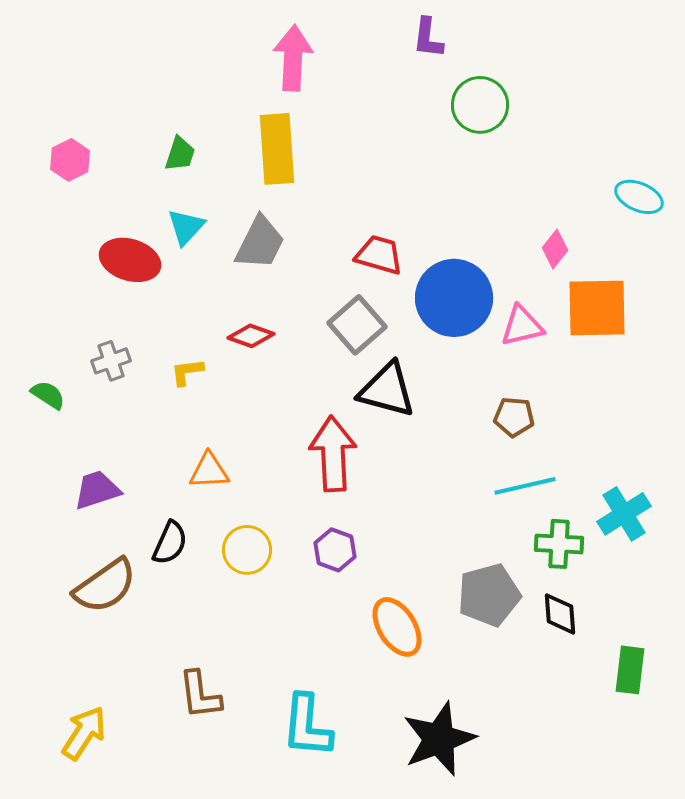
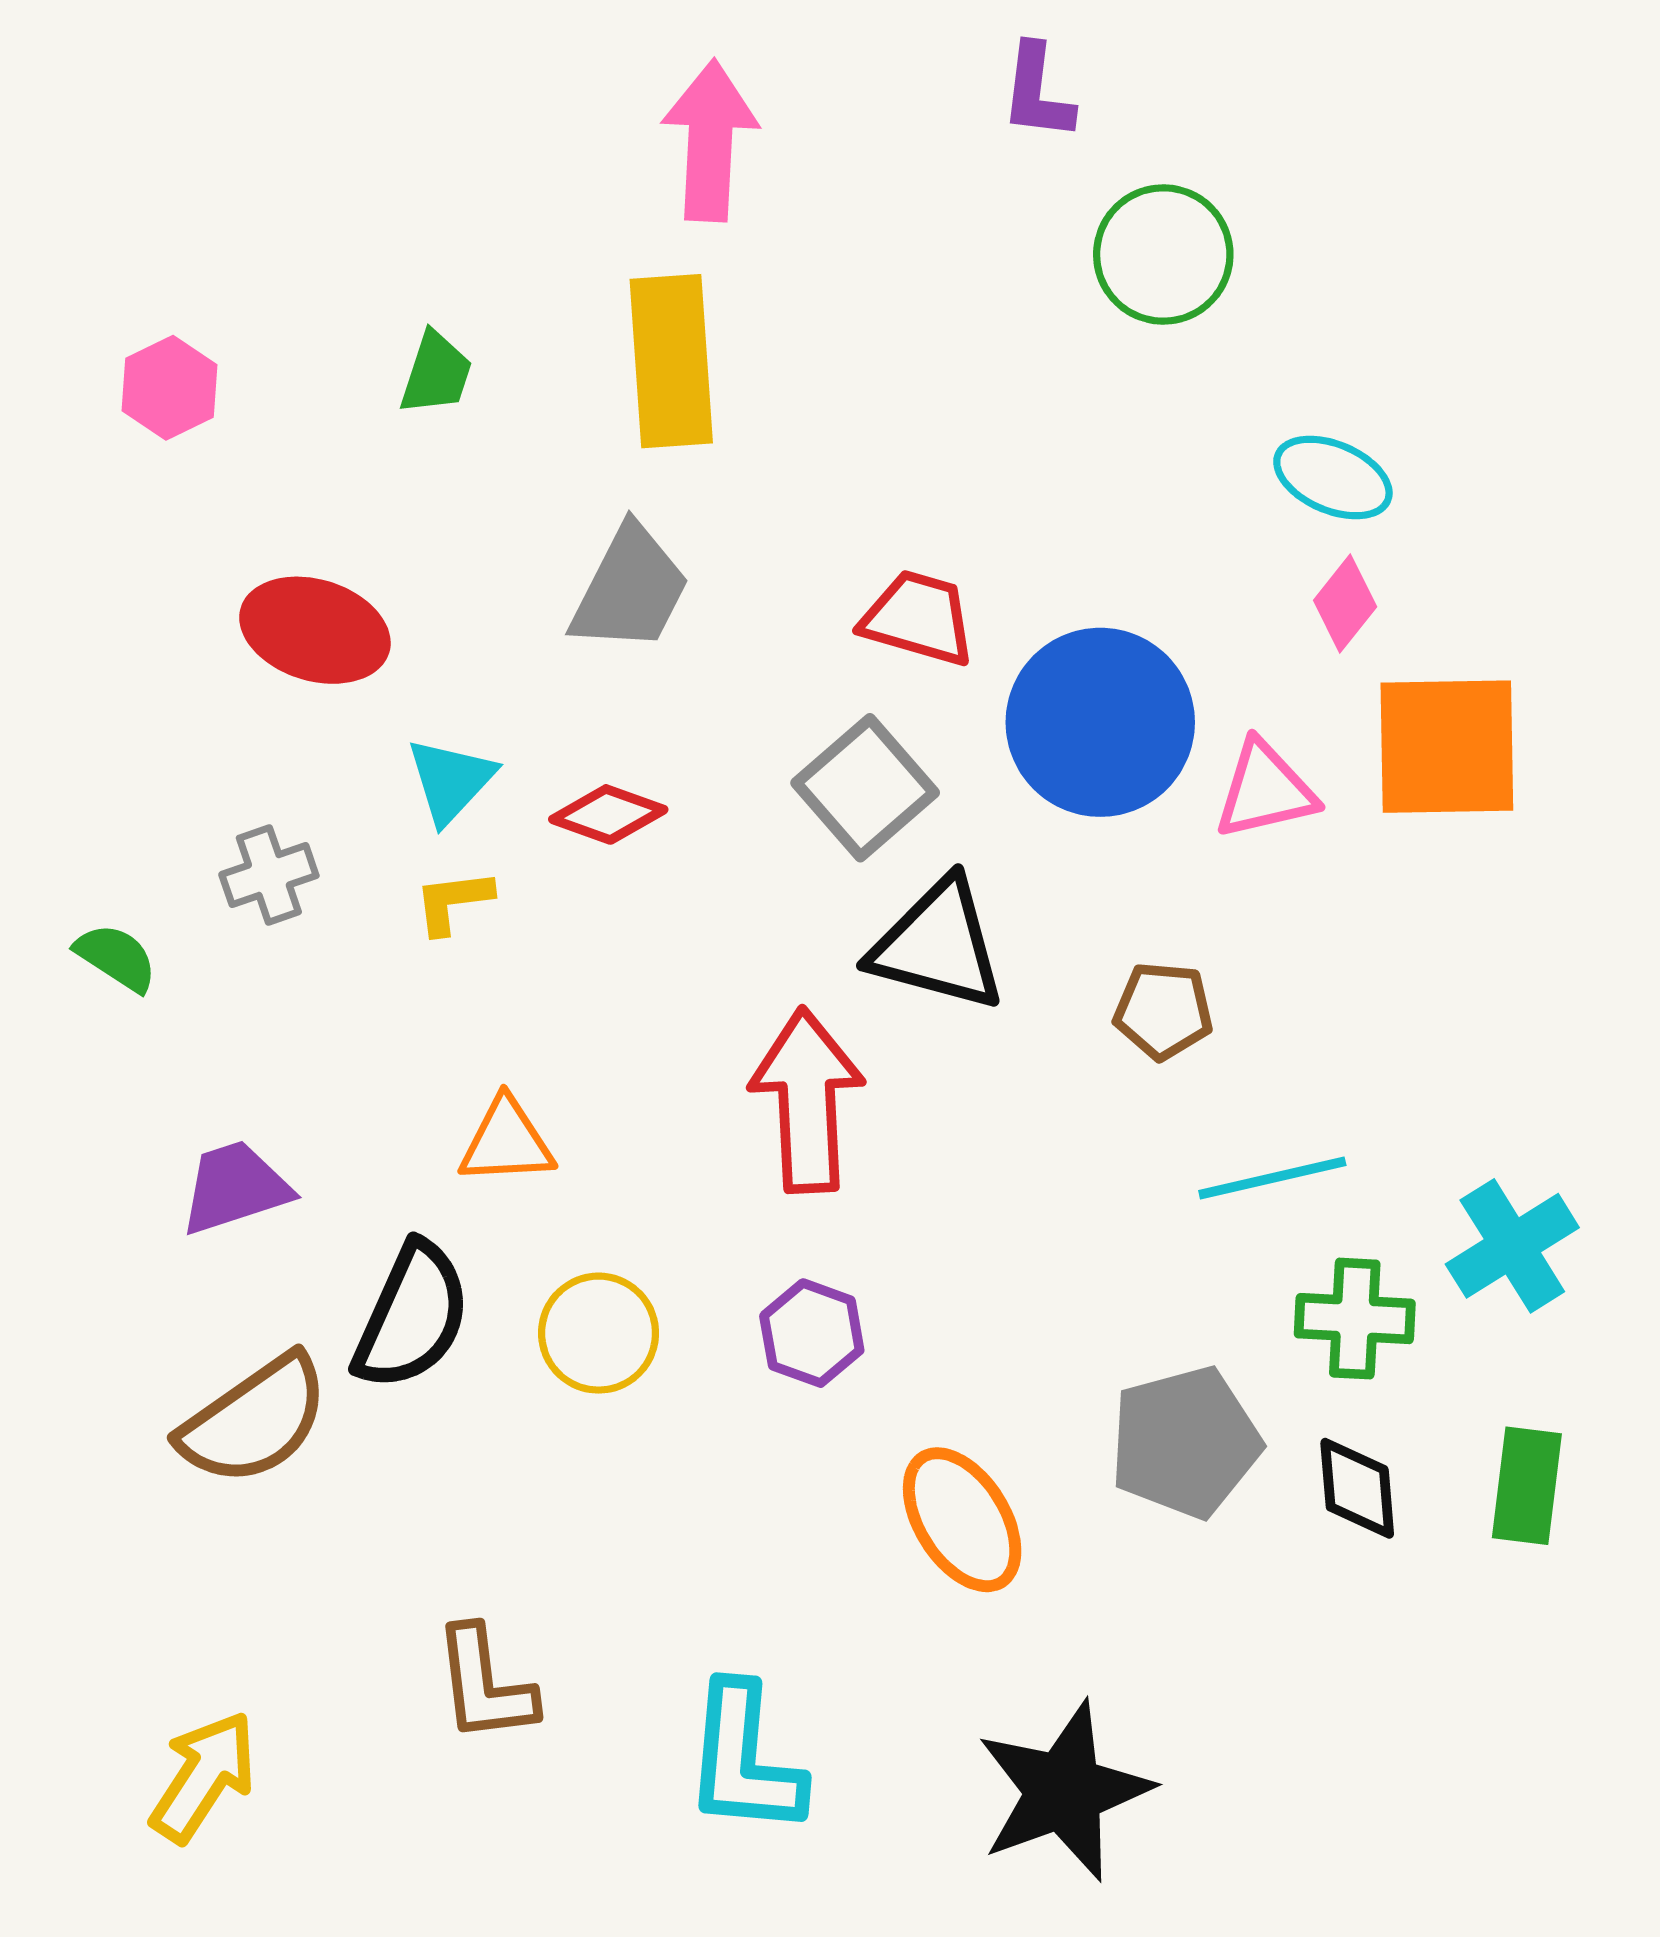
cyan ellipse: (639, 197) -> (1333, 477), moved
cyan triangle: (186, 227) -> (451, 780), moved
brown pentagon: (514, 417) -> (1163, 1011), moved
black semicircle: (170, 543) -> (412, 1316), size x1.4
green rectangle: (630, 670) -> (1527, 1486), moved

